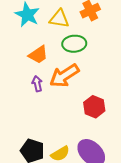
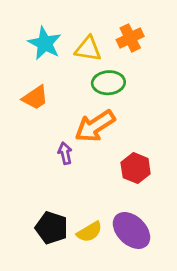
orange trapezoid: (38, 55) -> (35, 98), moved
purple arrow: (37, 84) -> (65, 153), moved

